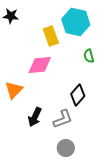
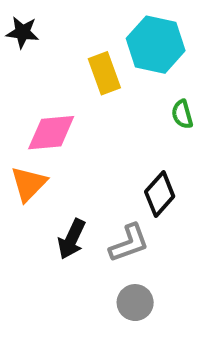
pink diamond: (40, 65) -> (51, 133), moved

